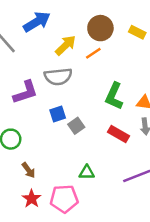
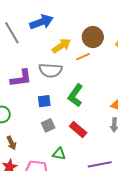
green L-shape: (114, 96) -> (75, 95), moved
gray square: (76, 126) -> (48, 125), moved
red rectangle: (118, 134) -> (78, 130), moved

